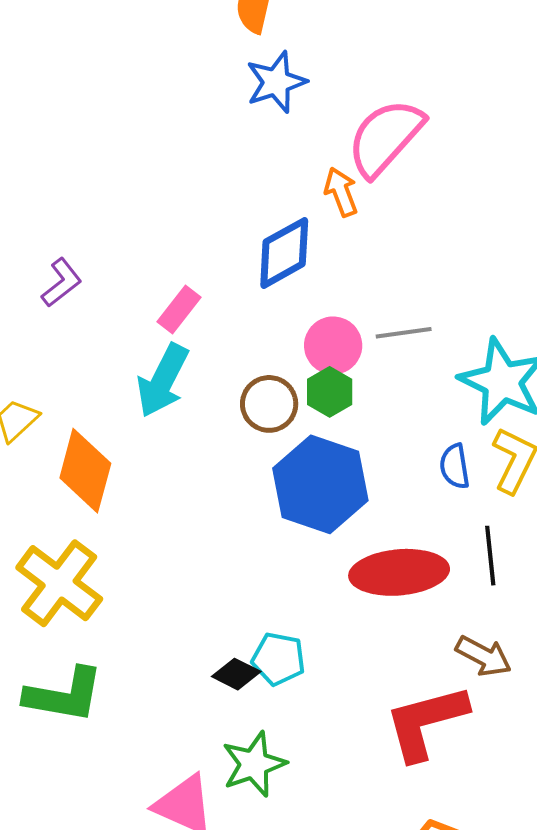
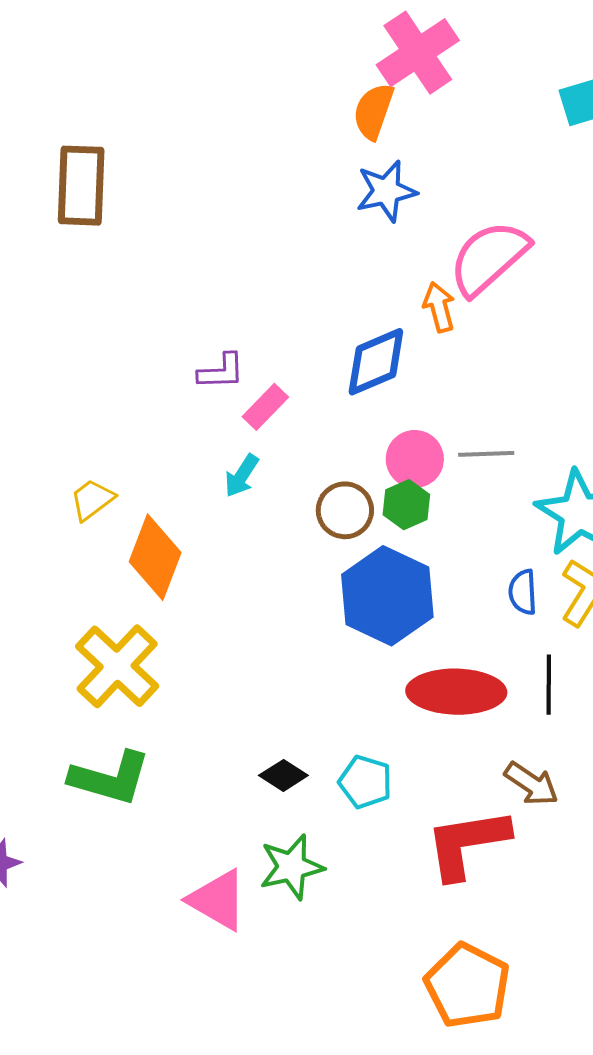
purple L-shape: (61, 283) -> (221, 371), moved, turned 30
cyan arrow: (163, 380) -> (242, 476), size x0.6
cyan pentagon: (278, 659) -> (365, 782), moved

